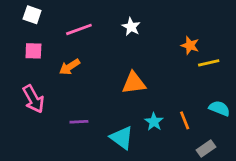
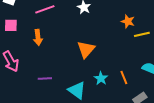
orange arrow: (70, 67) -> (38, 37), turned -63
orange triangle: (134, 83) -> (86, 49), turned -42

